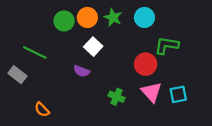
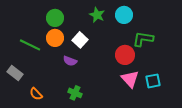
orange circle: (87, 17) -> (55, 38), moved
gray rectangle: (17, 75) -> (15, 73), moved
green cross: (116, 97) -> (75, 93), moved

